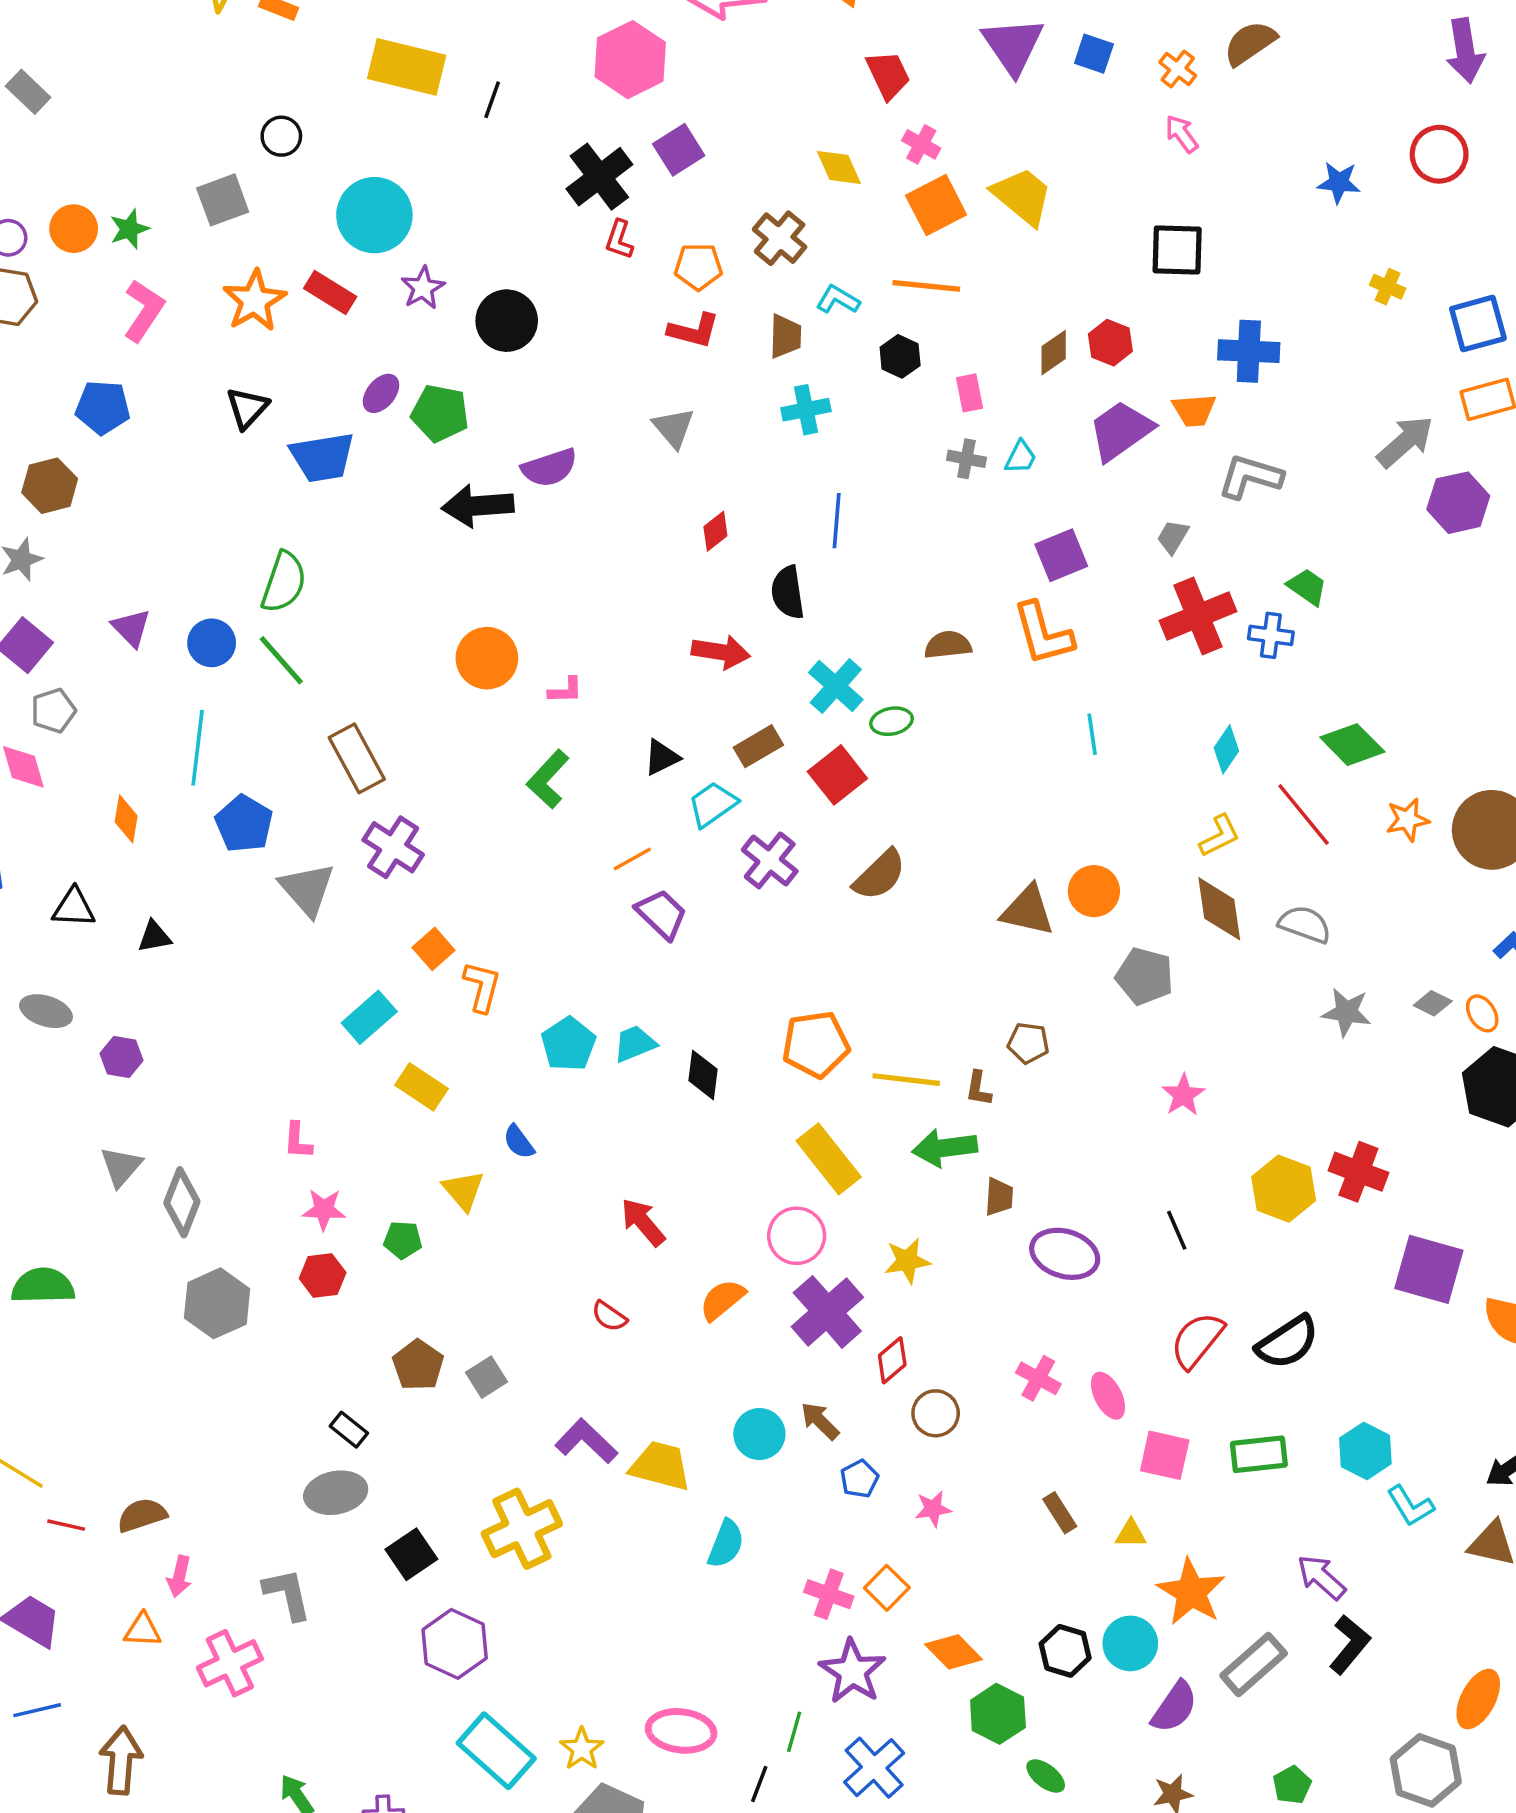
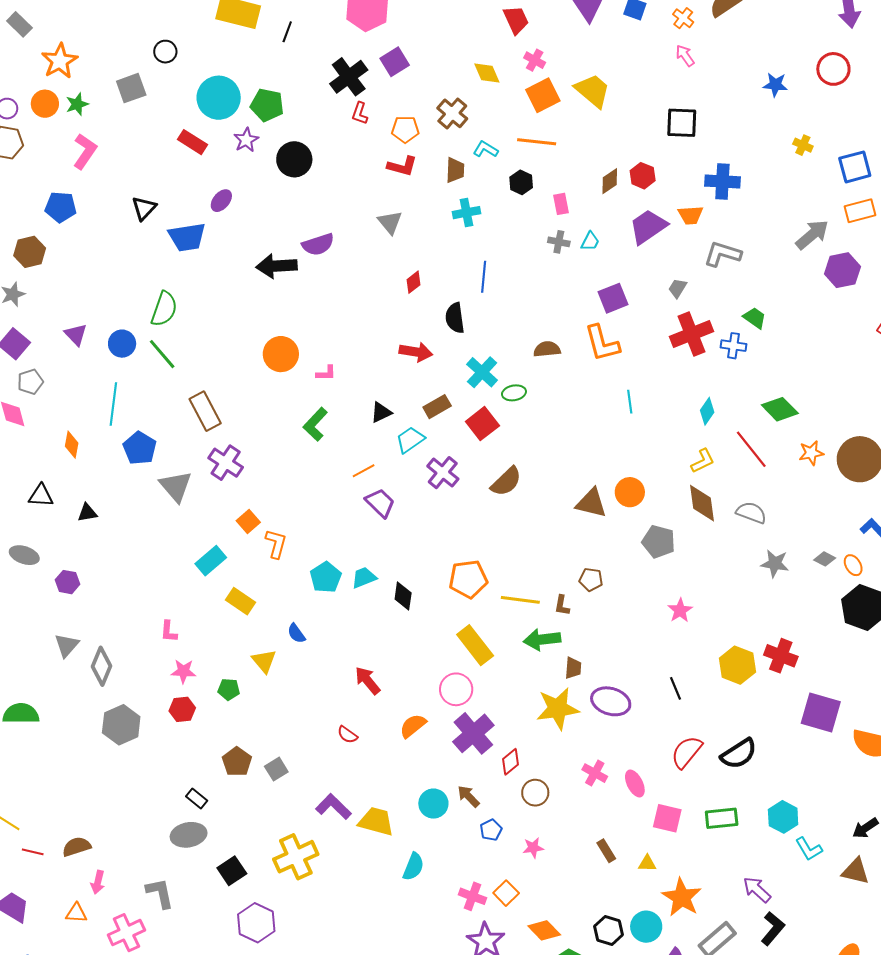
orange star: (254, 301) -> (60, 61), moved
green pentagon: (440, 413) -> (267, 105), moved
yellow star: (907, 1261) -> (558, 709), moved, size x1.6

